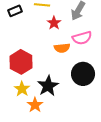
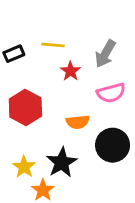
orange semicircle: (62, 48) -> (78, 122), moved
red hexagon: (21, 62) -> (25, 107), moved

